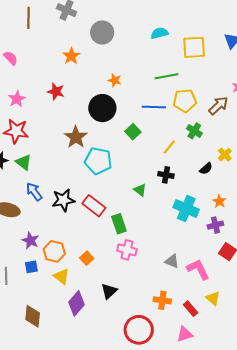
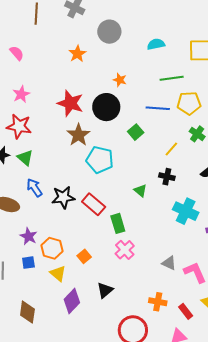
cyan semicircle: (159, 33) -> (156, 44), moved
red star: (56, 92) -> (70, 103), moved, size x1.5
pink cross: (127, 250) -> (125, 250), turned 30

